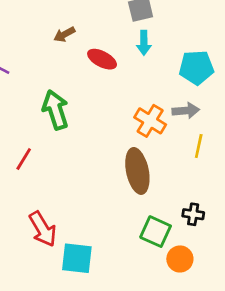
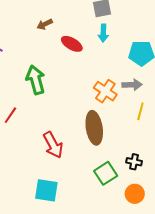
red arrow: (43, 229) -> (53, 145), moved
green square: (156, 232) -> (106, 173), turned 30
orange circle: (180, 259) -> (135, 194), moved

